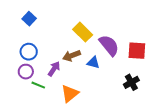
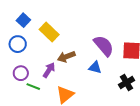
yellow rectangle: (83, 32) -> (49, 32), moved
blue circle: (29, 52) -> (18, 44), moved
blue triangle: (93, 63) -> (95, 67), moved

